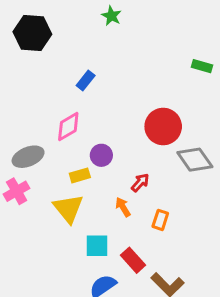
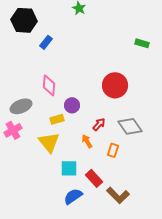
blue rectangle: (86, 81) -> (46, 42), moved
pink diamond: (68, 127) -> (49, 85), turned -55
gray diamond: (195, 160) -> (130, 126), moved

